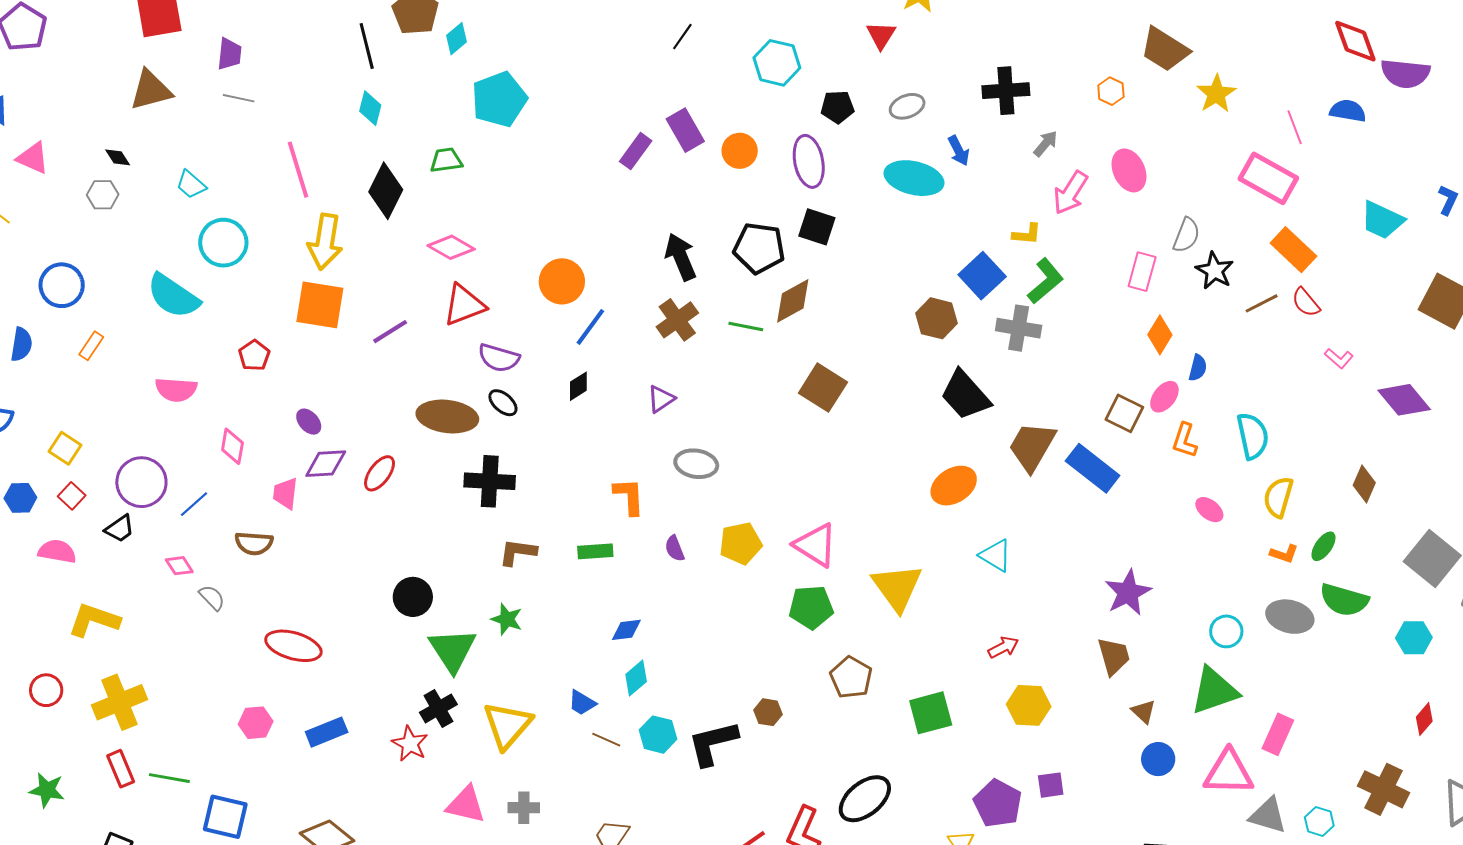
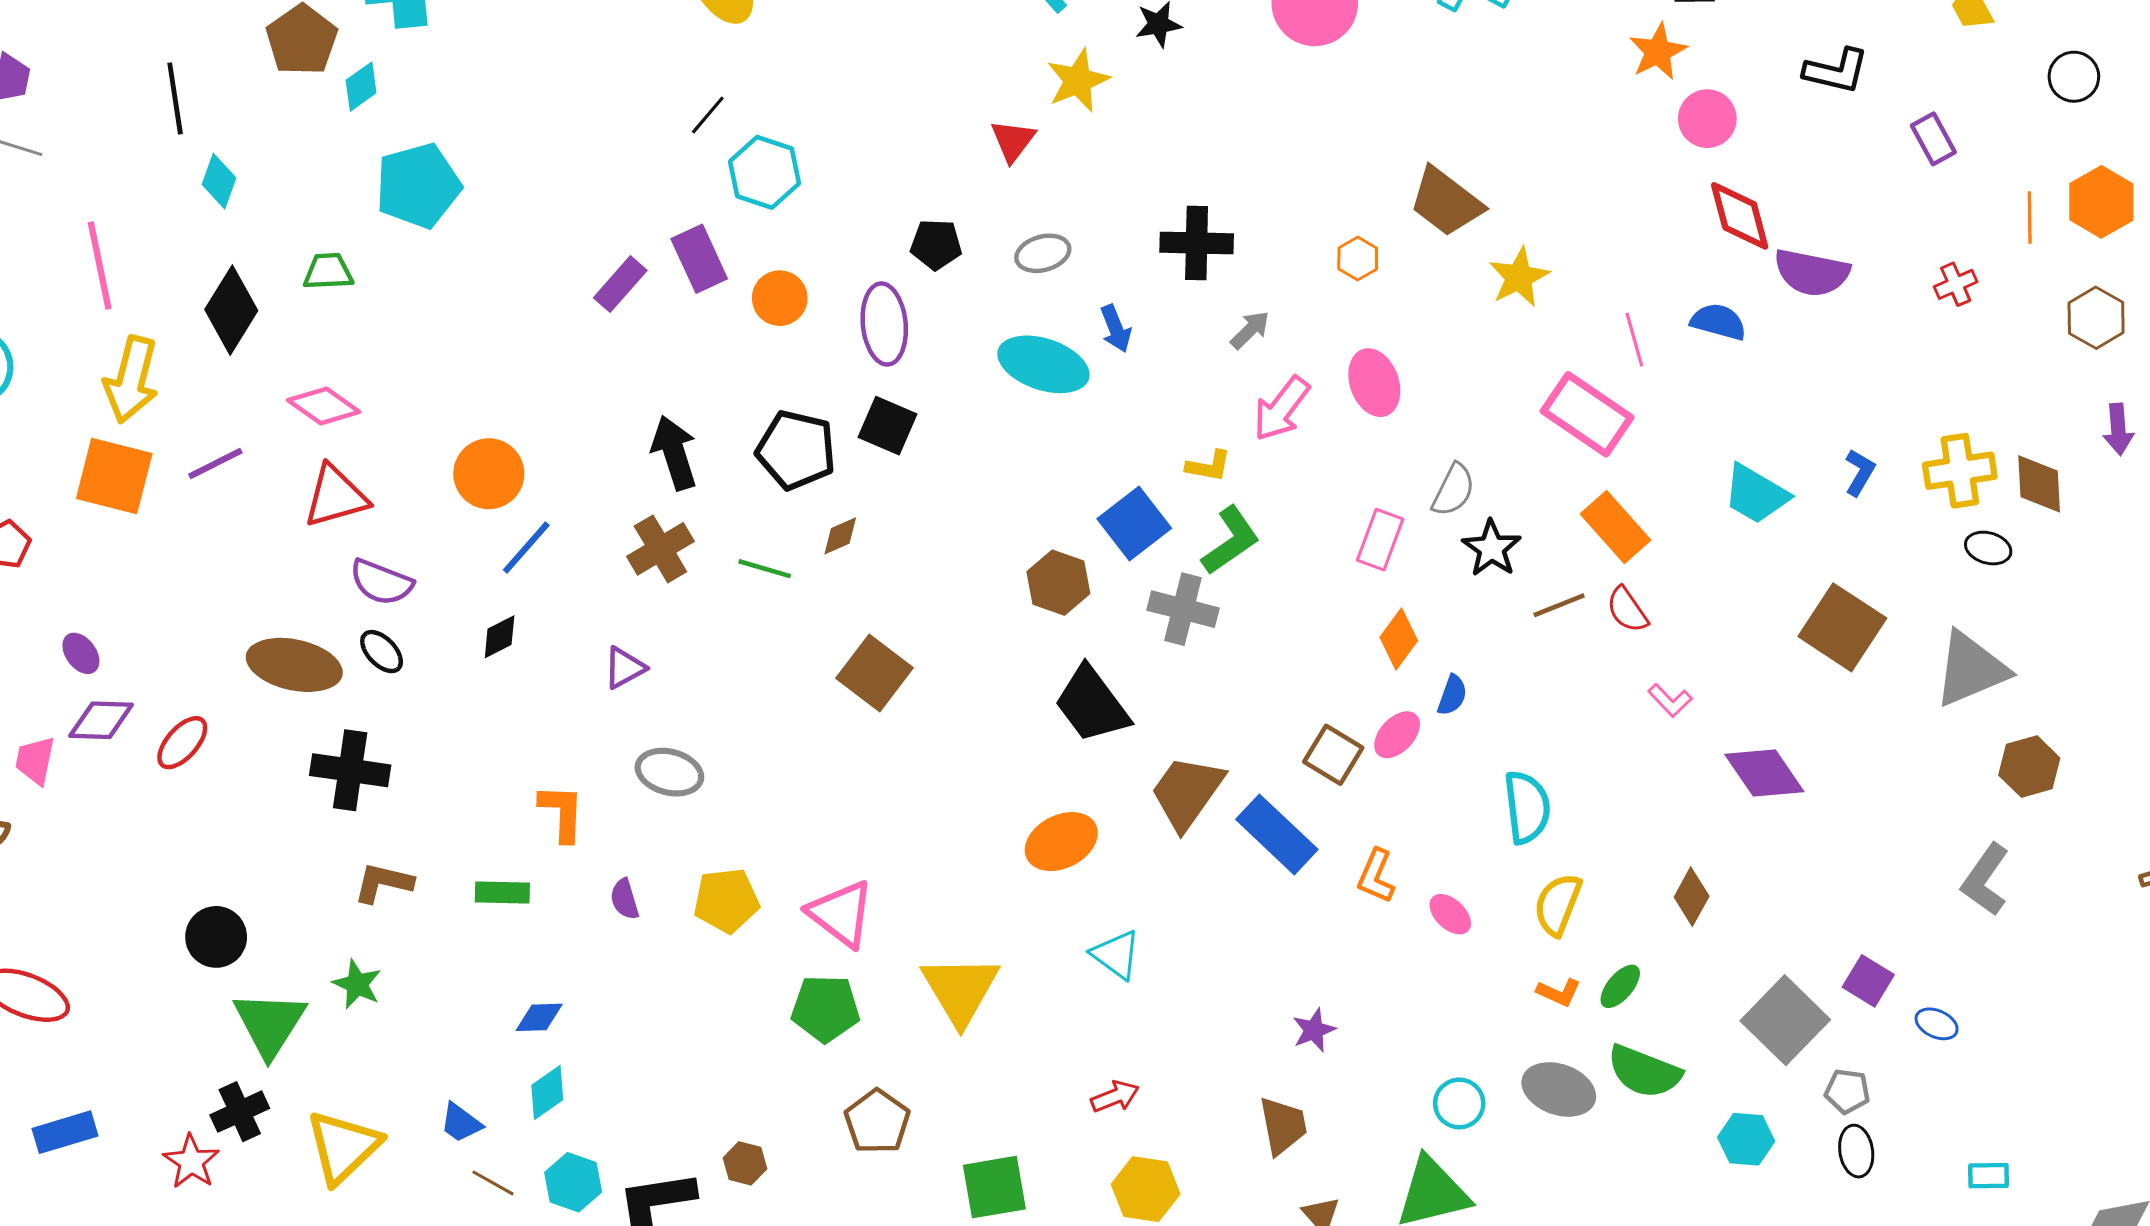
black line: (367, 46) -> (175, 98), moved
cyan hexagon: (777, 63) -> (765, 172), moved
brown diamond: (793, 301) -> (840, 536), size x0.6
purple line: (390, 332) -> (215, 464), moved
orange L-shape: (1185, 440) -> (1376, 876), moved
purple star: (1128, 593) -> (1314, 1030), size x0.6

